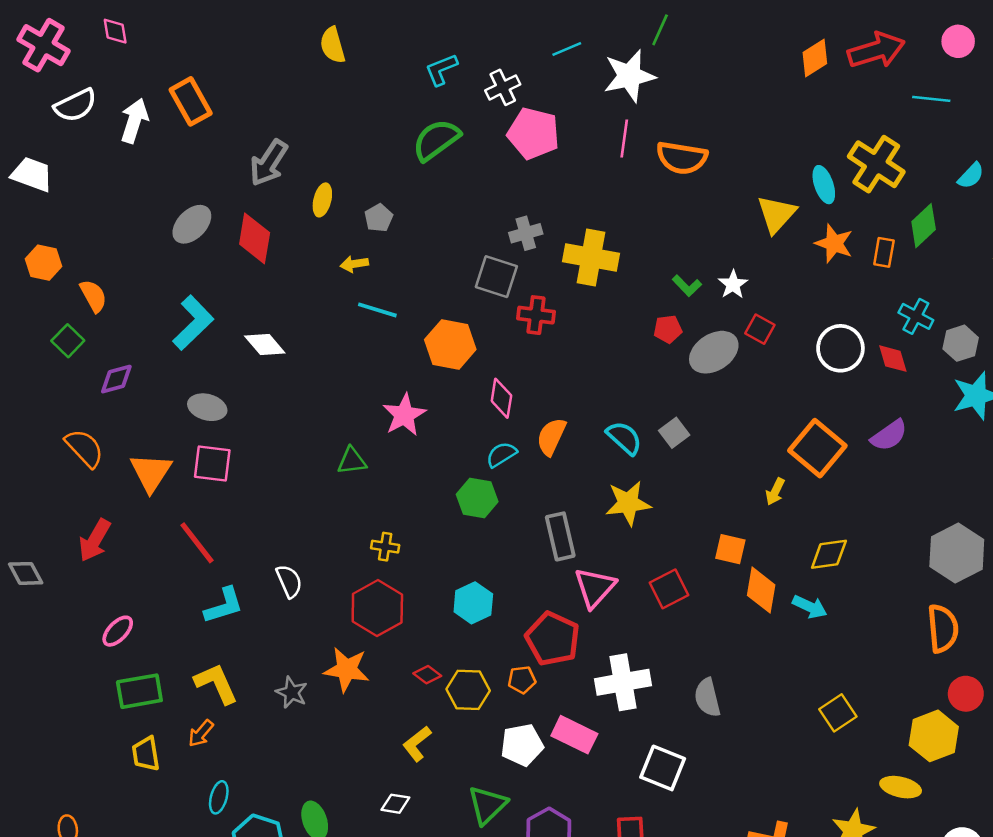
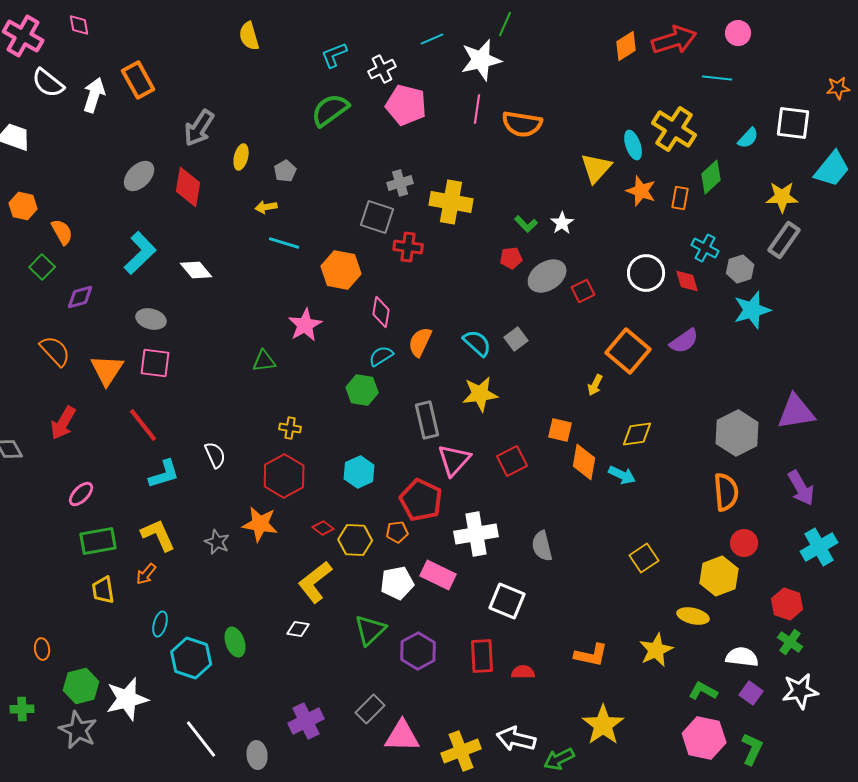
white semicircle: (75, 105) -> (48, 83), turned 64
red square: (760, 329) -> (583, 291), moved, turned 35
yellow L-shape: (417, 744) -> (315, 582), size x1.5

